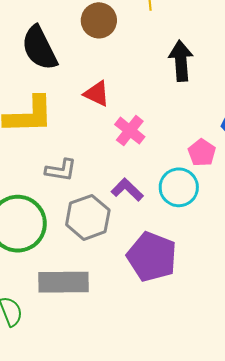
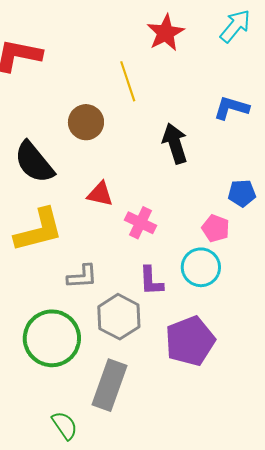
purple L-shape: (127, 190) -> (151, 281), turned -124
purple pentagon: (152, 257) -> (190, 341), turned -30
gray rectangle: (63, 282) -> (109, 385), turned -57

